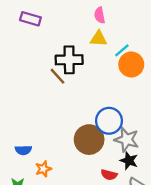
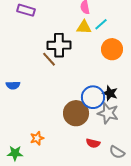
cyan line: (122, 50) -> (101, 24), moved
blue semicircle: (23, 150) -> (13, 85), moved
black star: (129, 161) -> (110, 93), moved

